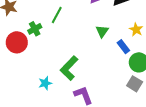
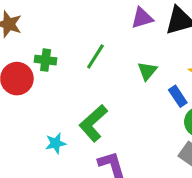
green line: (57, 15) -> (95, 56), moved
green cross: (35, 29) -> (46, 60), turned 32

